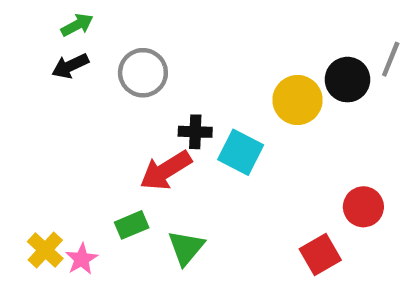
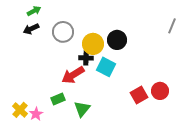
black circle: (347, 80) -> (117, 40), moved
yellow circle: (297, 100) -> (93, 44), moved
red square: (320, 255) -> (139, 95), moved

